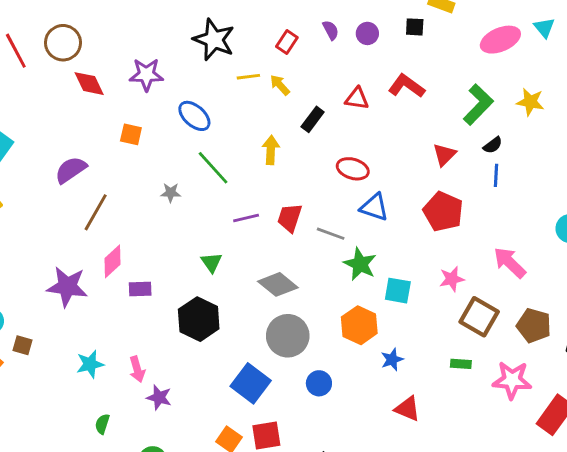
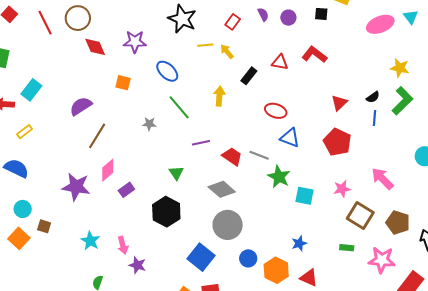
green L-shape: (478, 105) -> (402, 101), moved
red trapezoid: (290, 218) -> (232, 156), moved, turned 105
purple rectangle: (140, 289) -> (126, 190), turned -35
orange hexagon: (359, 325) -> (276, 270), moved
cyan star: (90, 364) -> (90, 241), turned -30

